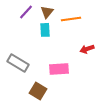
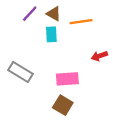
brown triangle: (47, 12) -> (54, 14), turned -40
brown square: (38, 91) -> (63, 105), moved

